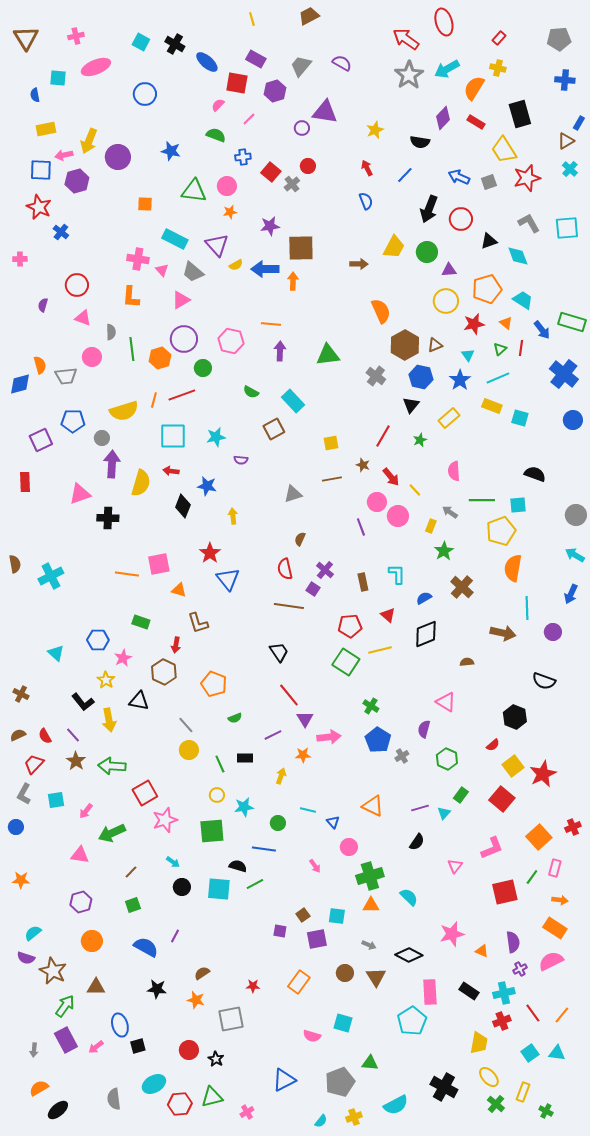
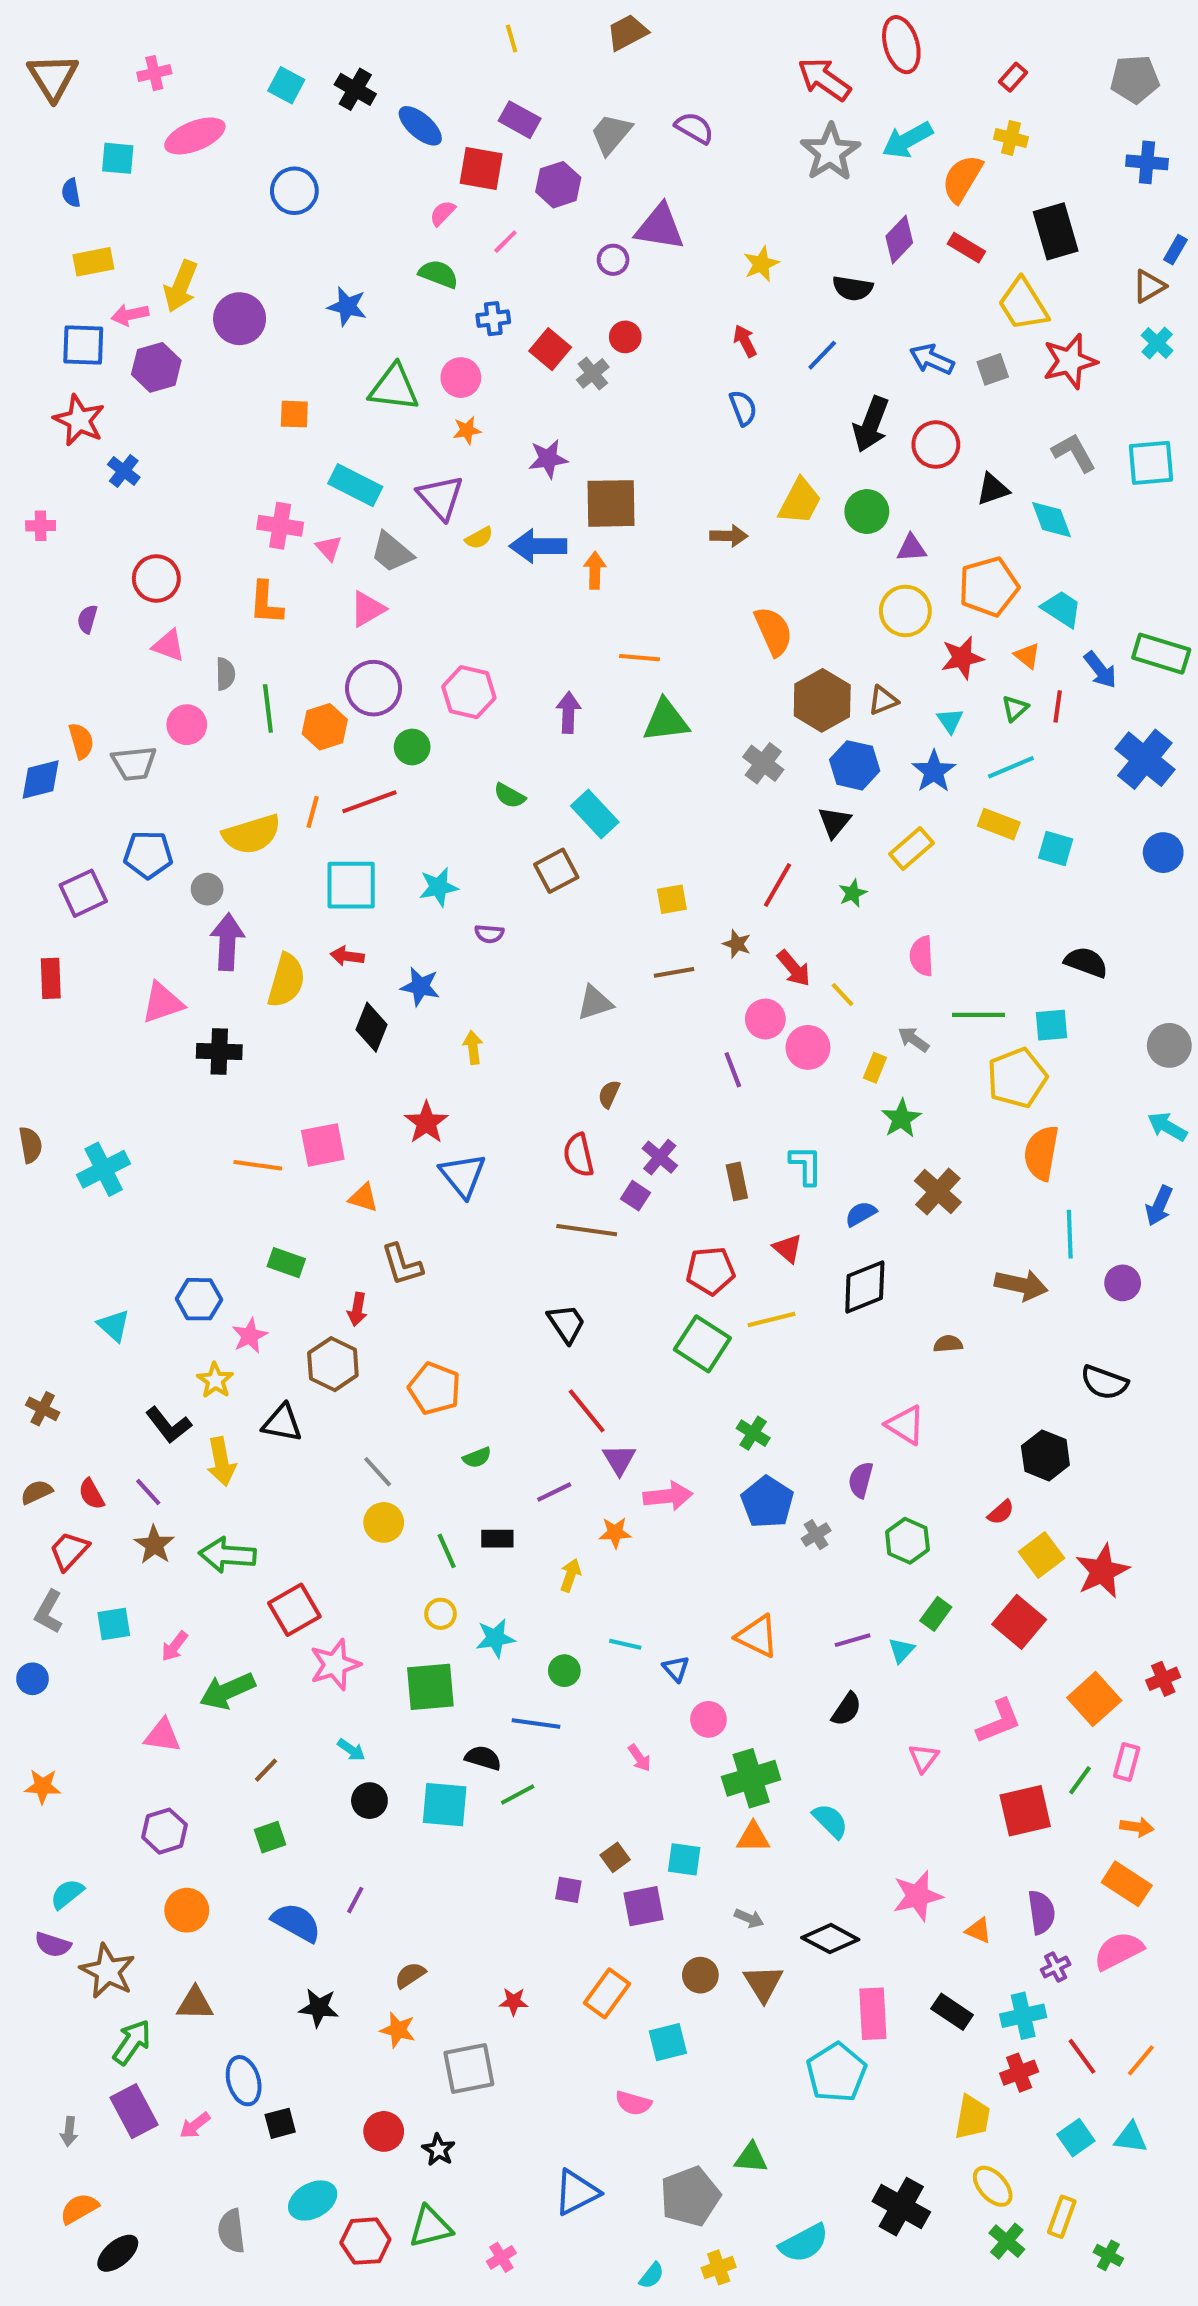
orange line: (271, 324) -> (639, 658), moved
cyan square: (343, 1023) -> (668, 2042), moved, turned -30

